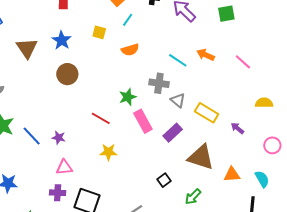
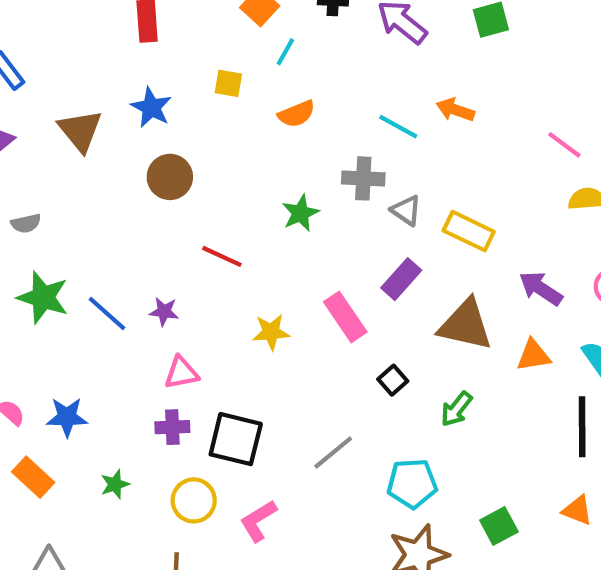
pink line: (243, 62) -> (564, 145), moved
red line: (101, 118) -> (222, 256), moved
pink rectangle: (143, 121) -> (345, 317), moved
purple arrow: (237, 128) -> (541, 288), moved, size x1.5

